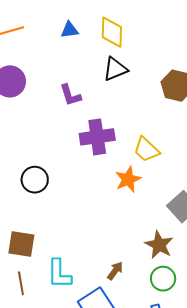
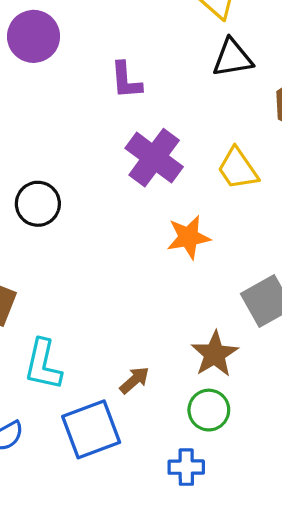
black triangle: (115, 69) -> (232, 58), moved
purple cross: (97, 137) -> (154, 158), turned 32
yellow trapezoid: (146, 150) -> (238, 169), moved

